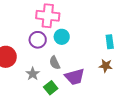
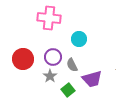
pink cross: (48, 16) -> (49, 18), moved
purple circle: (38, 40) -> (53, 57), moved

